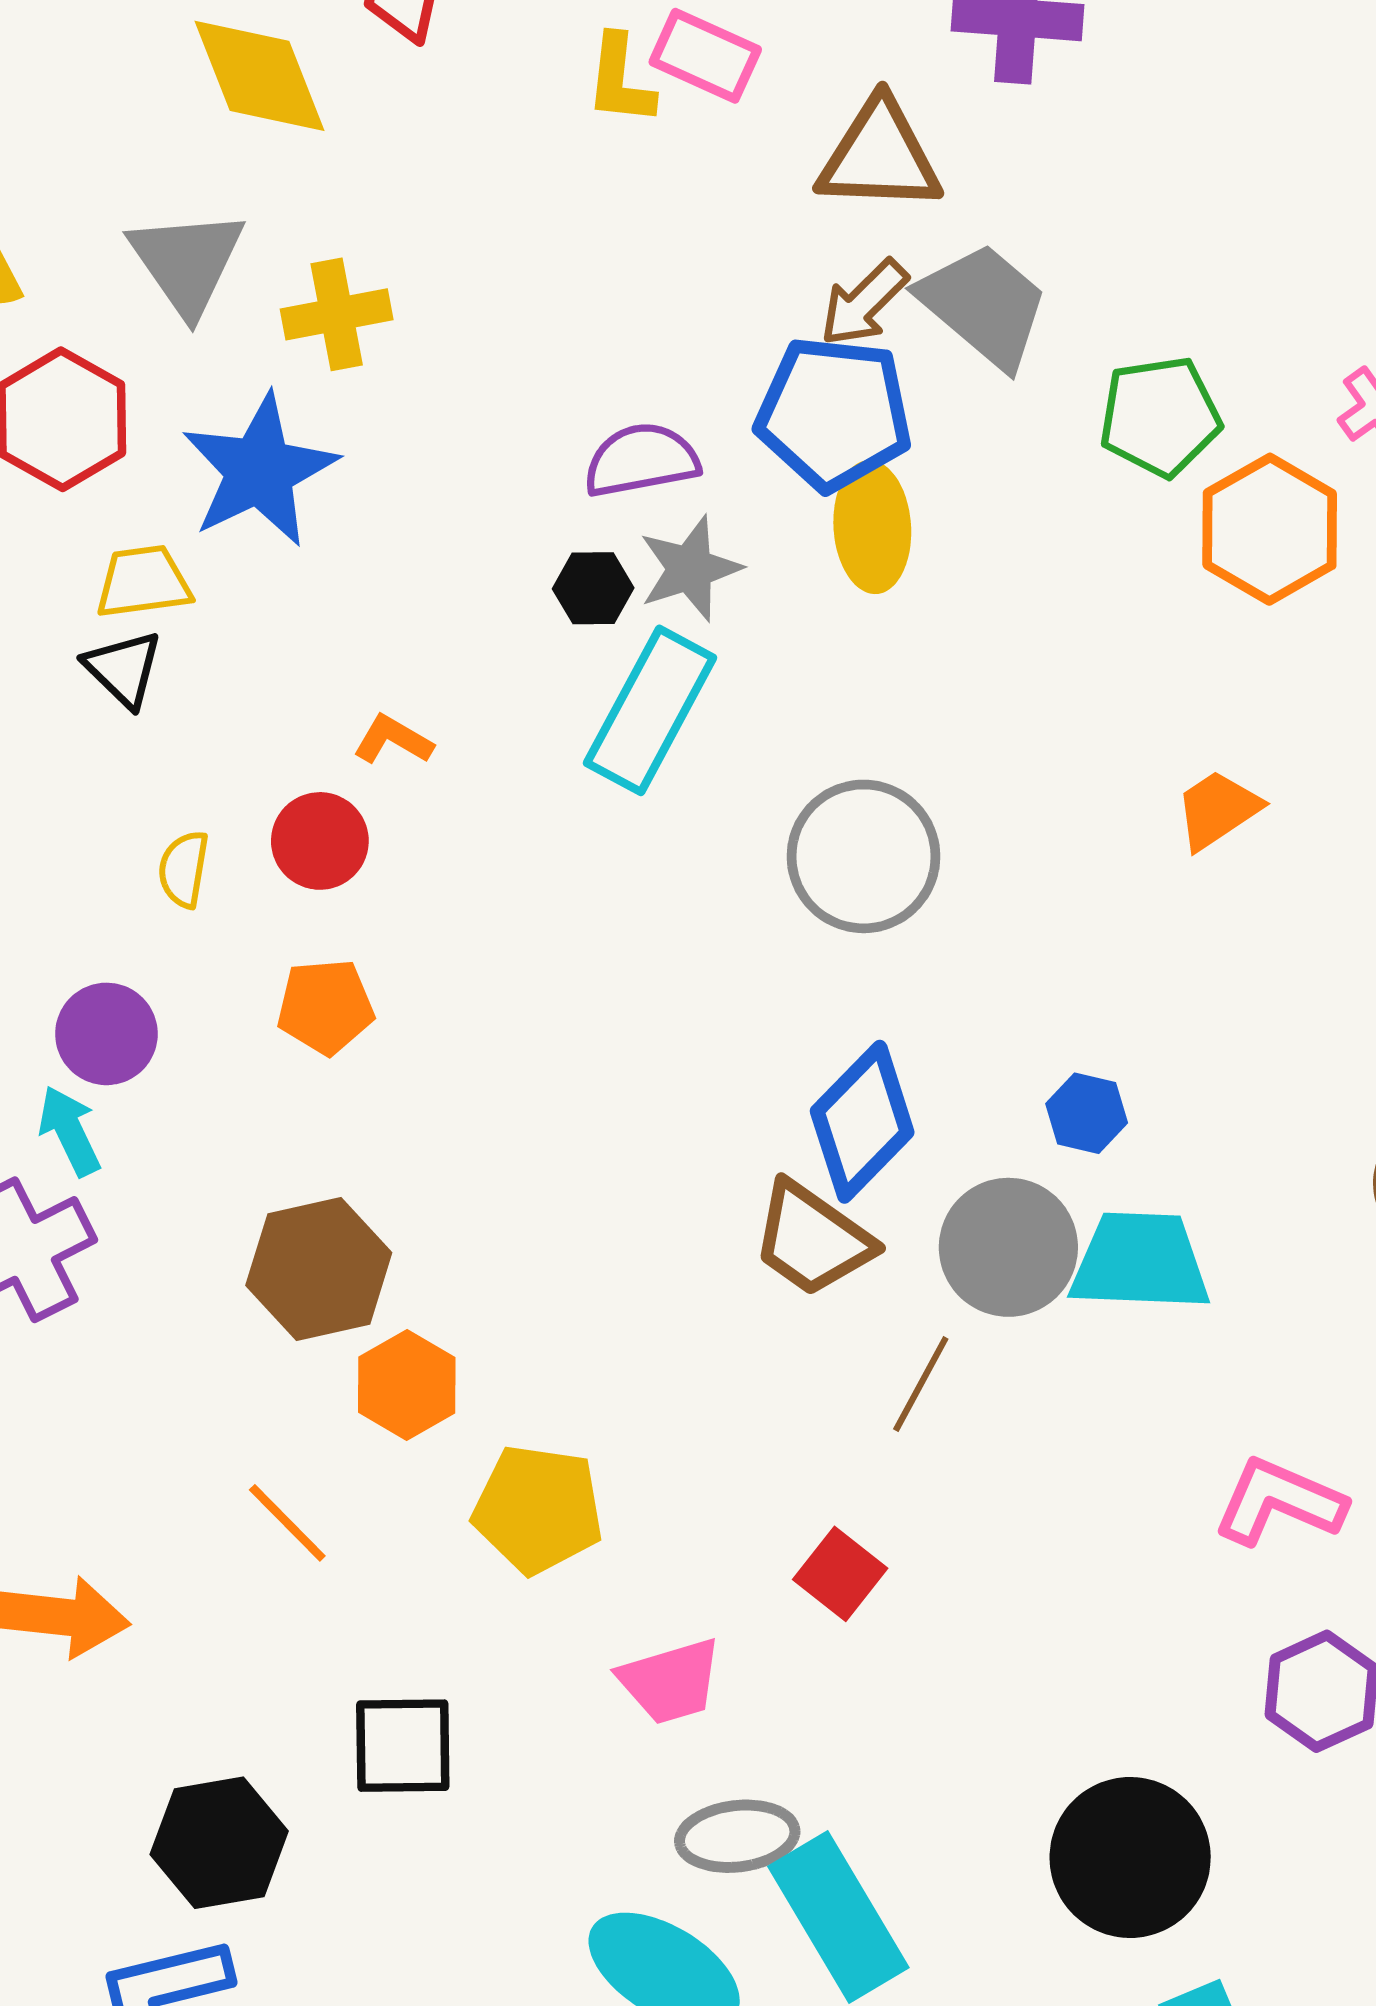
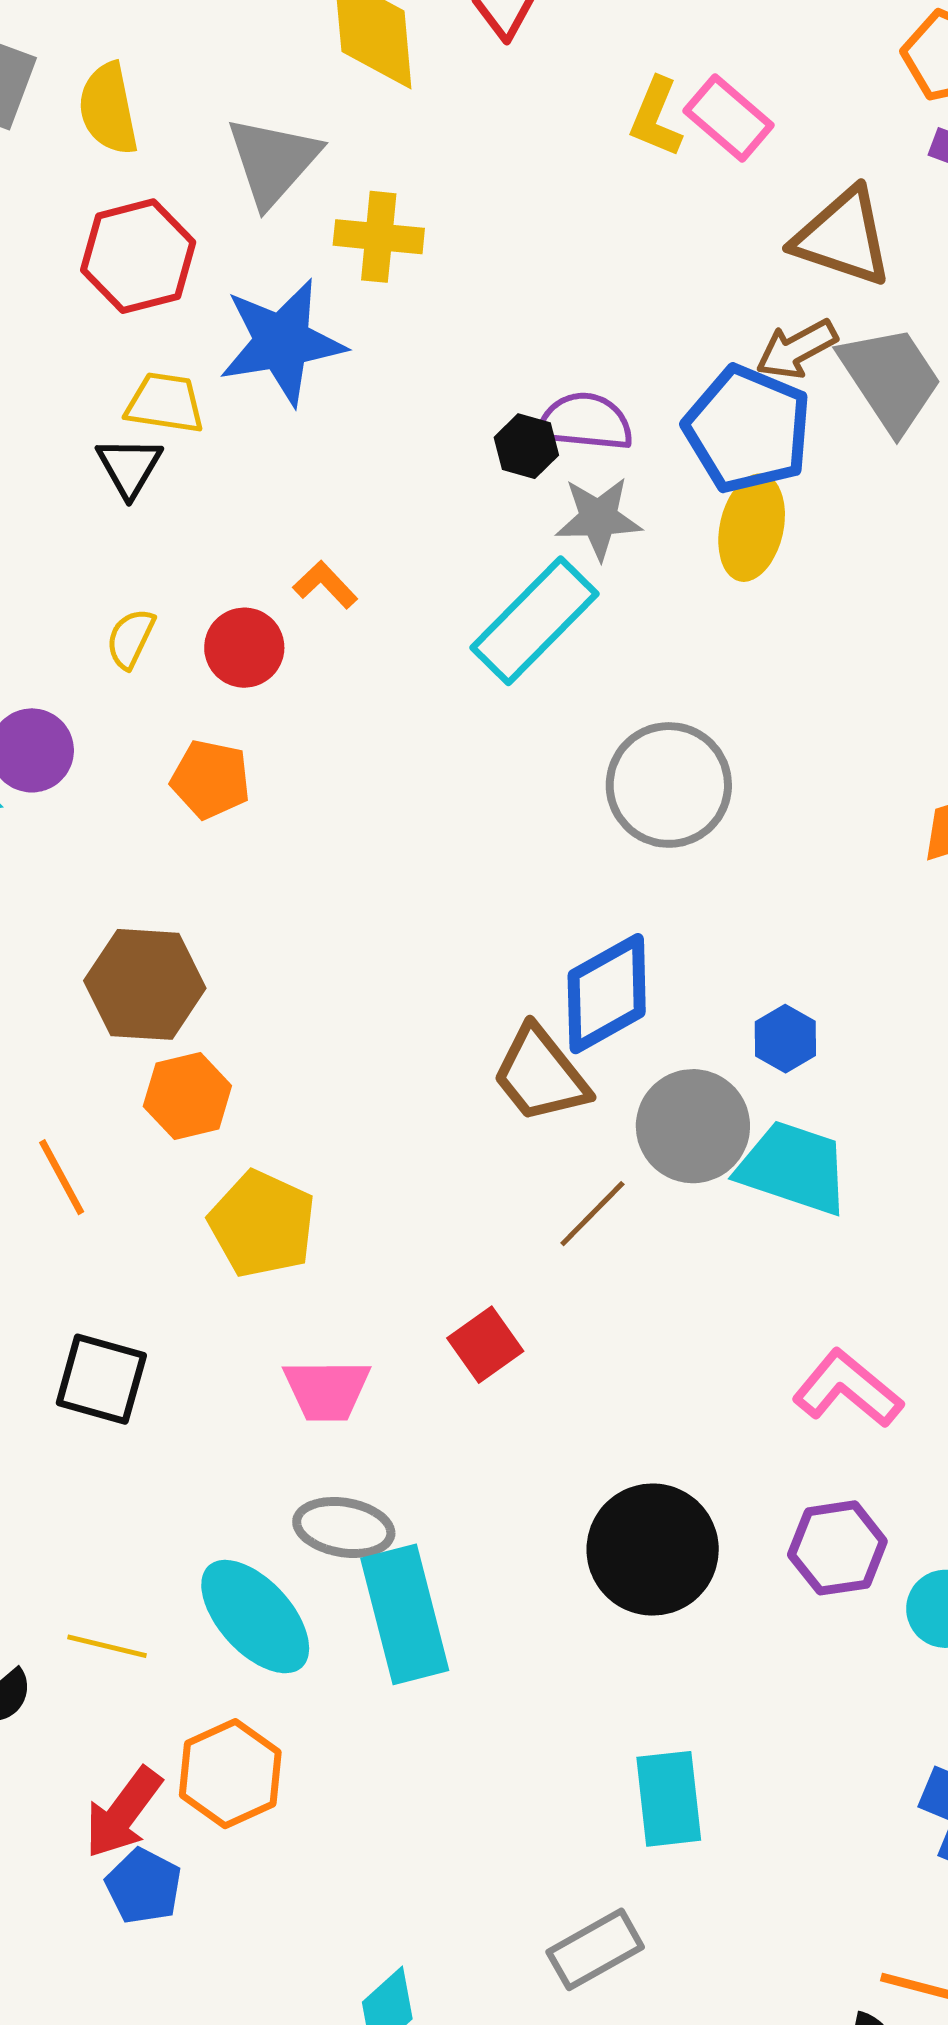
black hexagon: (593, 588) -> (526, 446), moved
black circle: (1130, 1857) -> (653, 1550), moved

